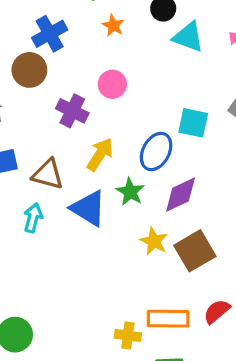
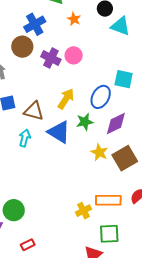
purple cross: (72, 111) -> (51, 58), moved
green star: (130, 192) -> (85, 122), turned 30
yellow cross: (128, 335) -> (83, 211), turned -35

